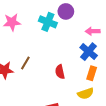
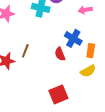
blue cross: (89, 52) -> (73, 38), moved

